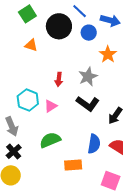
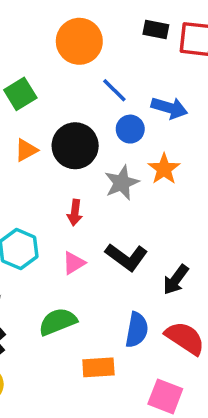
black circle: (59, 26) -> (75, 146), moved
orange triangle: (31, 45) -> (26, 150), turned -48
gray star: (88, 77) -> (122, 183), moved
pink triangle: (51, 106) -> (74, 263), moved

